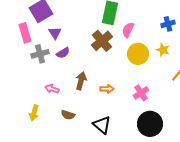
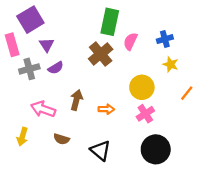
blue cross: (168, 24) -> (165, 39), moved
yellow circle: (138, 54) -> (142, 87), moved
pink arrow: (52, 89) -> (43, 109), size x1.5

